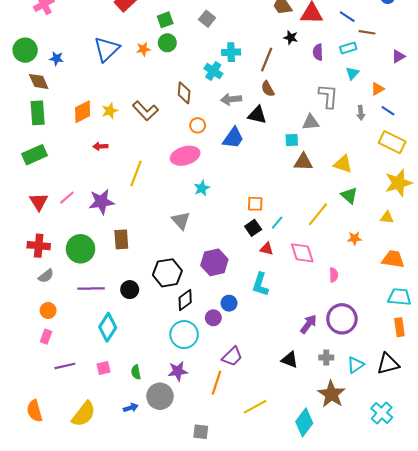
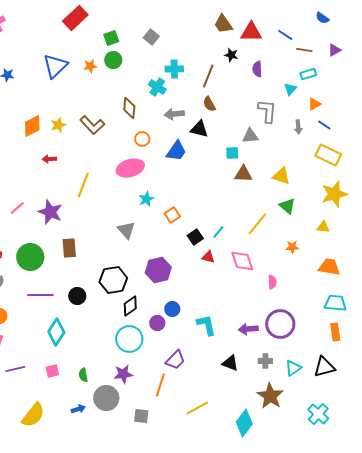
cyan rectangle: (348, 48) -> (308, 74), moved
purple triangle: (398, 56) -> (334, 50), moved
purple star: (101, 202) -> (50, 212), turned 30
orange square: (255, 204) -> (172, 215), moved, turned -35
cyan L-shape: (260, 284) -> (206, 325), moved, turned 150
purple arrow: (308, 324) -> (248, 329), turned -132
gray square: (201, 432) -> (141, 416), moved

